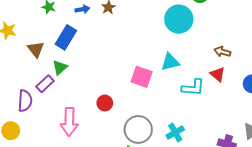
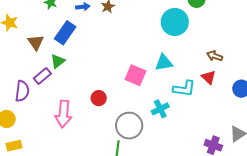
cyan cross: (175, 133) -> (160, 109), moved

